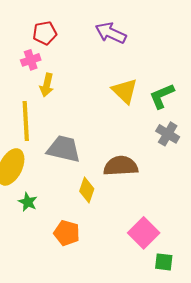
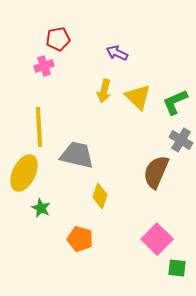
purple arrow: (111, 33) -> (117, 53), moved, size x0.7
yellow arrow: (47, 85) -> (104, 91), moved
brown semicircle: (121, 166) -> (156, 172), moved, turned -64

